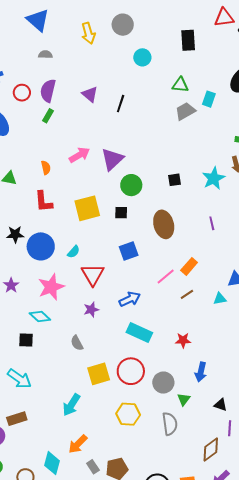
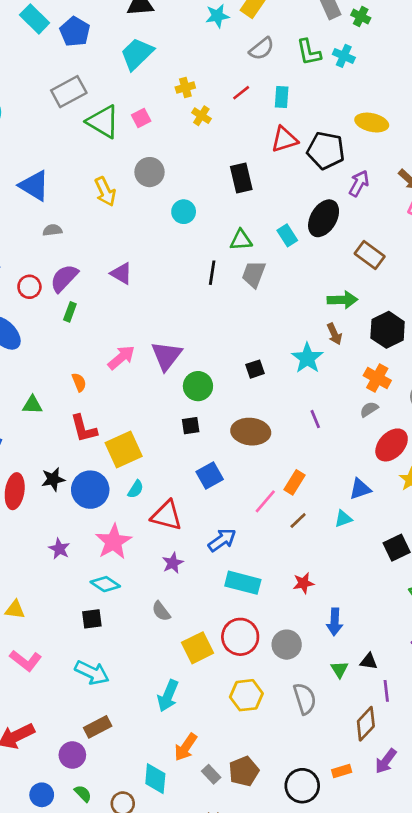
purple semicircle: (48, 91) -> (64, 278), turned 40
cyan rectangle: (209, 99) -> (287, 235), moved, turned -42
black line: (121, 104) -> (212, 273), moved
gray trapezoid: (185, 111) -> (254, 274), turned -30
yellow square: (87, 208) -> (124, 449), moved
brown ellipse: (164, 224) -> (251, 432), turned -60
red triangle: (93, 275) -> (167, 516), turned -35
green triangle: (184, 399) -> (339, 669), moved

